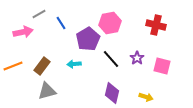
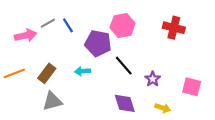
gray line: (39, 14) -> (48, 23), moved
purple pentagon: (88, 39) -> (98, 43), turned -30
purple star: (137, 58) -> (153, 79), moved
pink square: (162, 66) -> (192, 87), moved
purple diamond: (112, 93) -> (125, 103), turned -30

